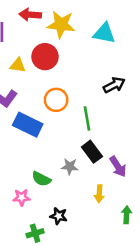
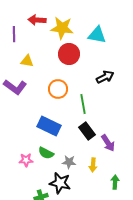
red circle: (45, 57) -> (69, 54), moved
blue rectangle: (28, 125) -> (49, 126), moved
gray star: (70, 167) -> (69, 162), moved
pink star: (22, 197) -> (26, 160), moved
black star: (59, 216) -> (60, 183), size x1.5

